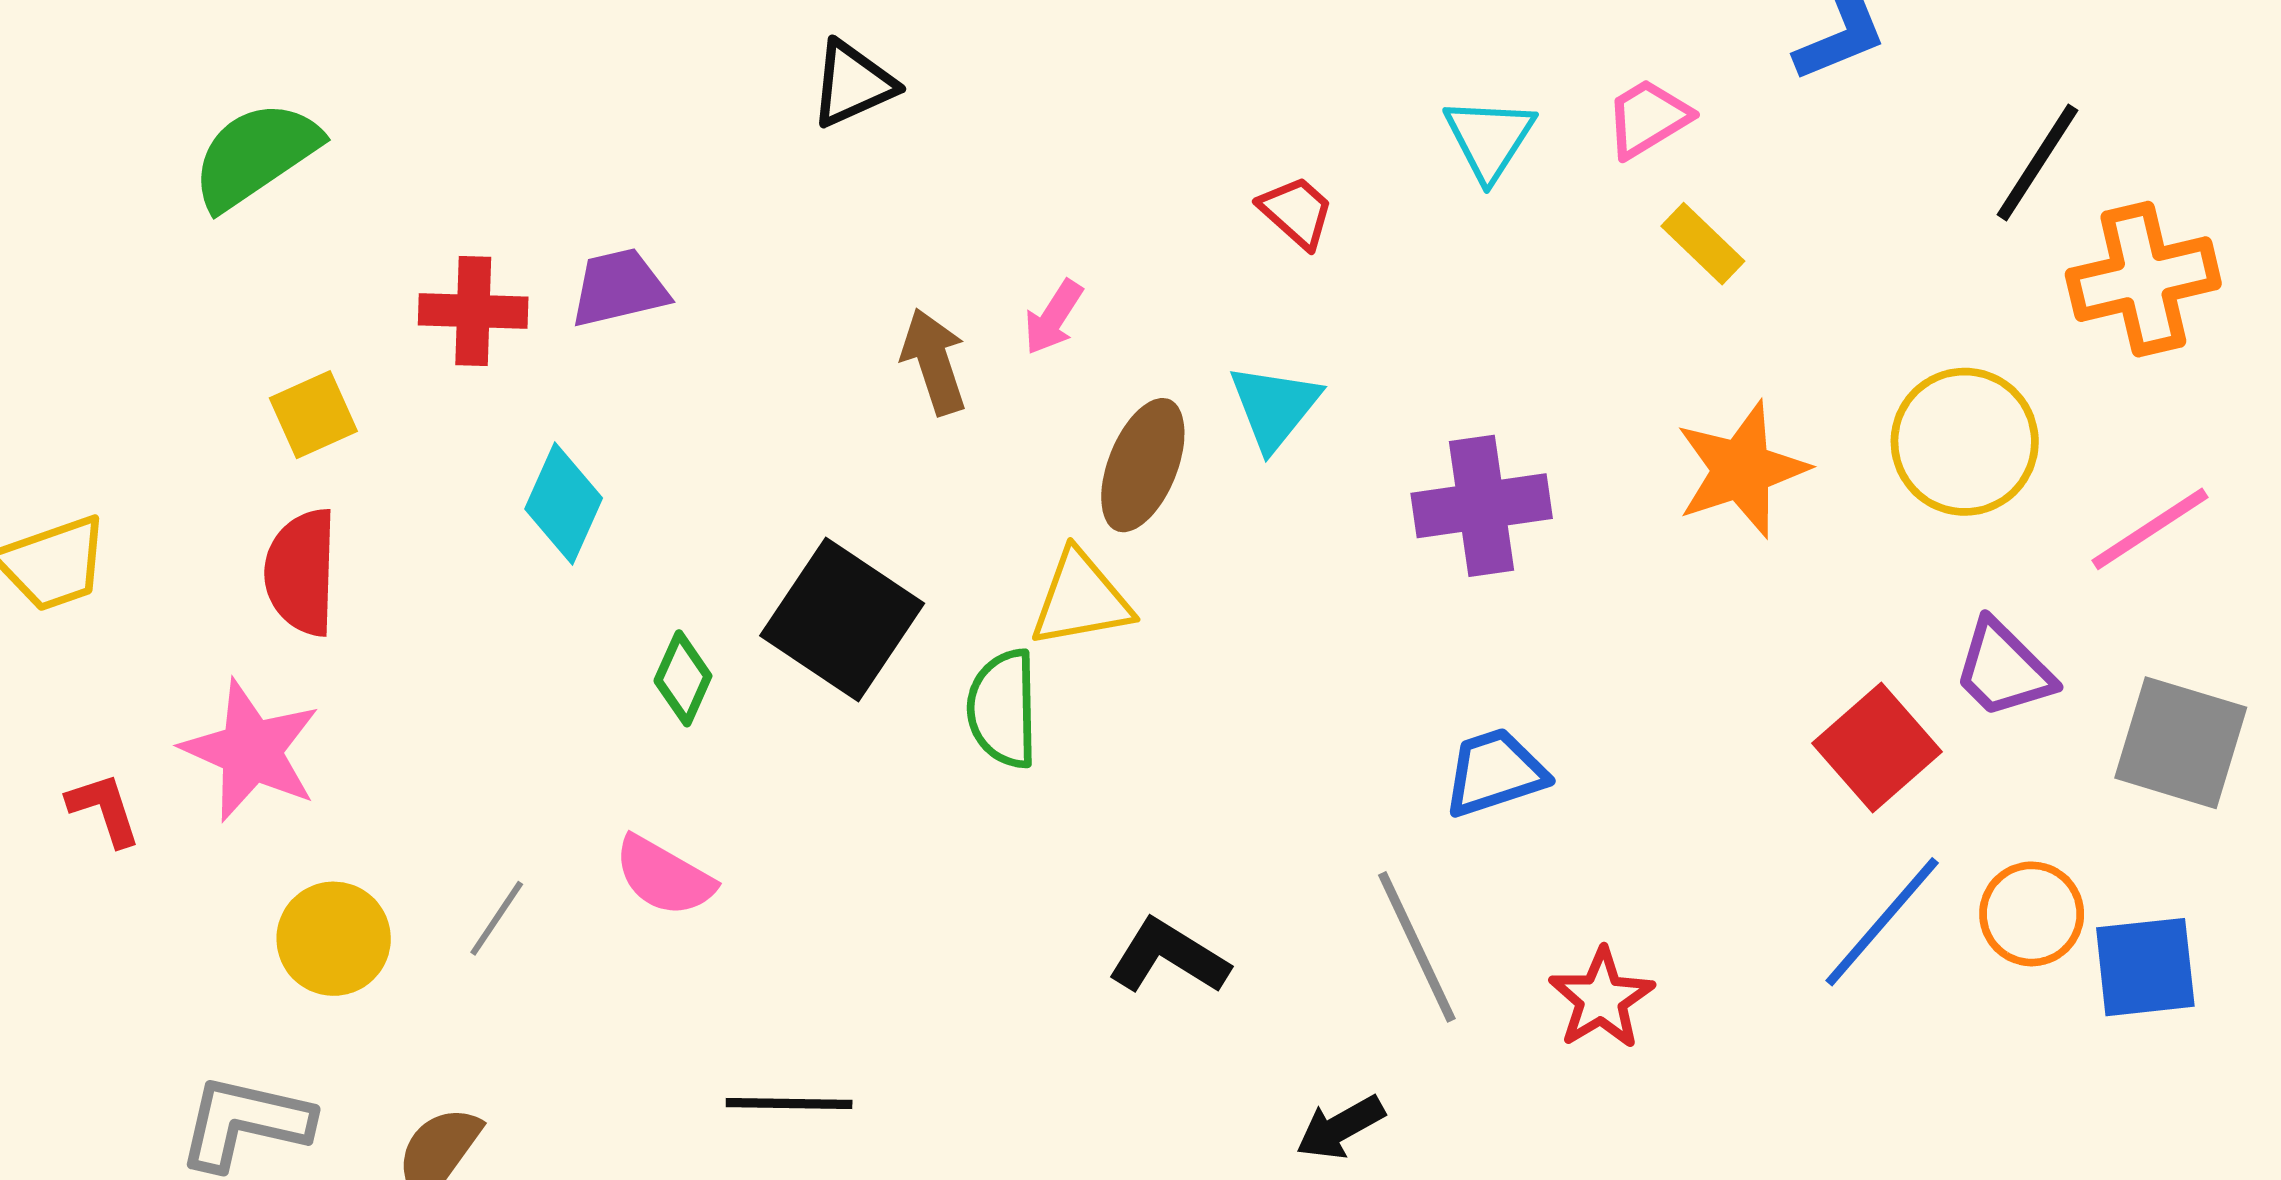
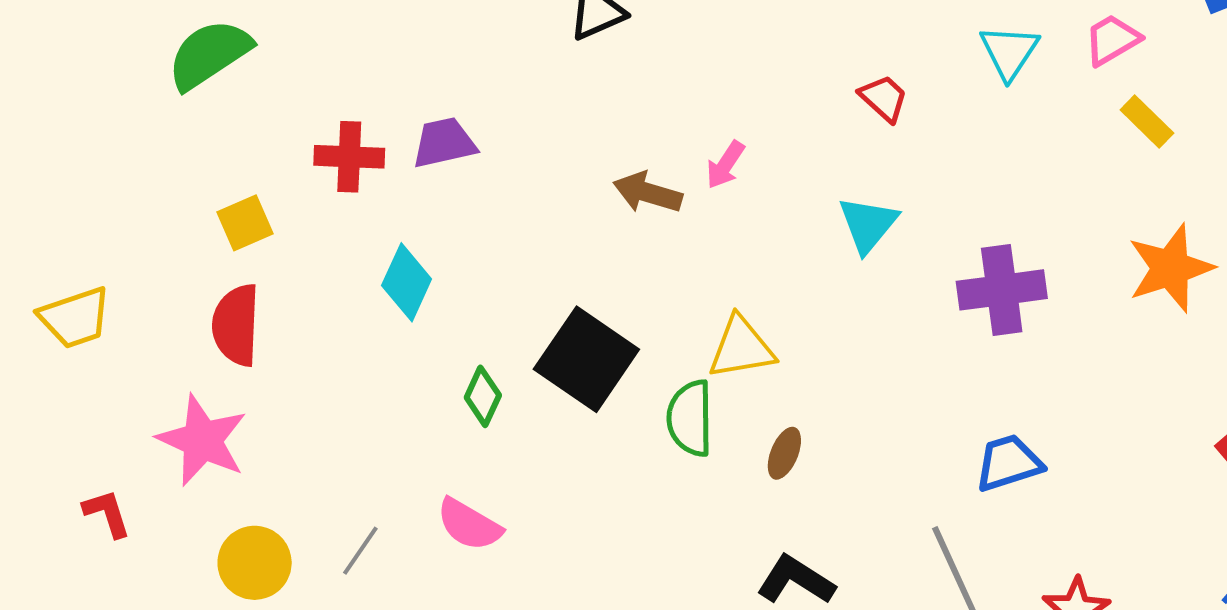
brown arrow: (934, 361) -> (648, 193), turned -56
brown ellipse: (1143, 465) -> (784, 453), moved, size x0.6
red L-shape: (104, 809) -> (107, 513), moved

